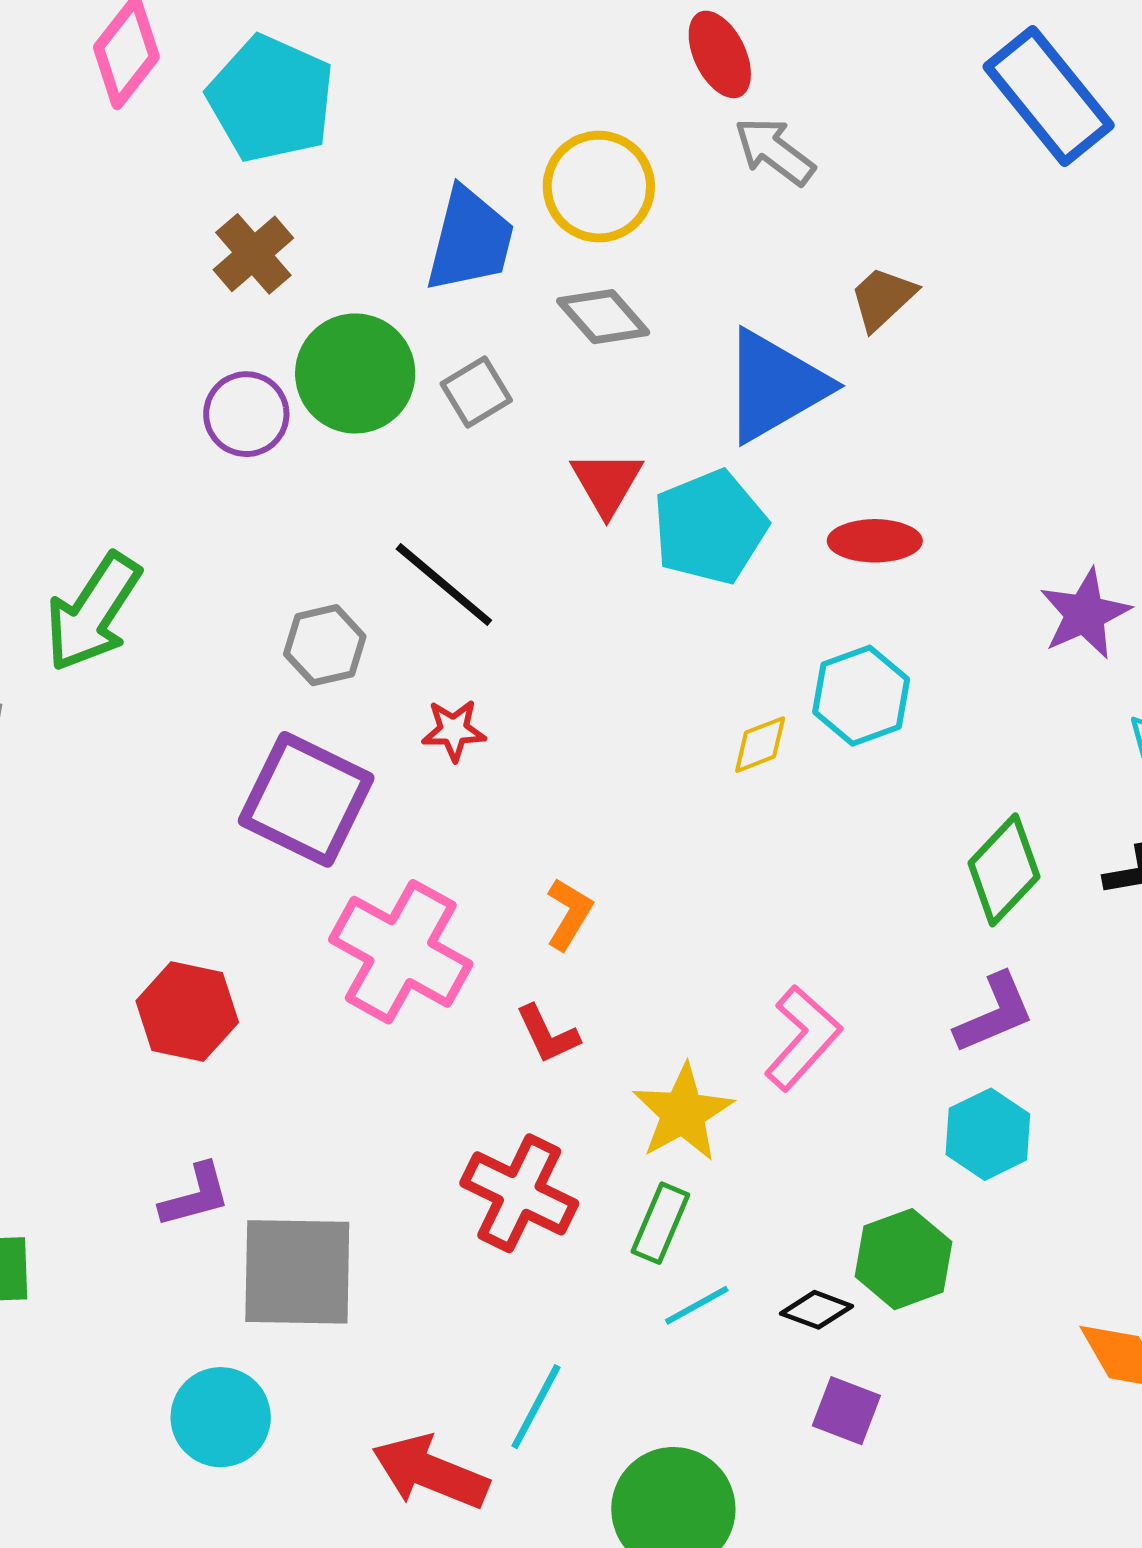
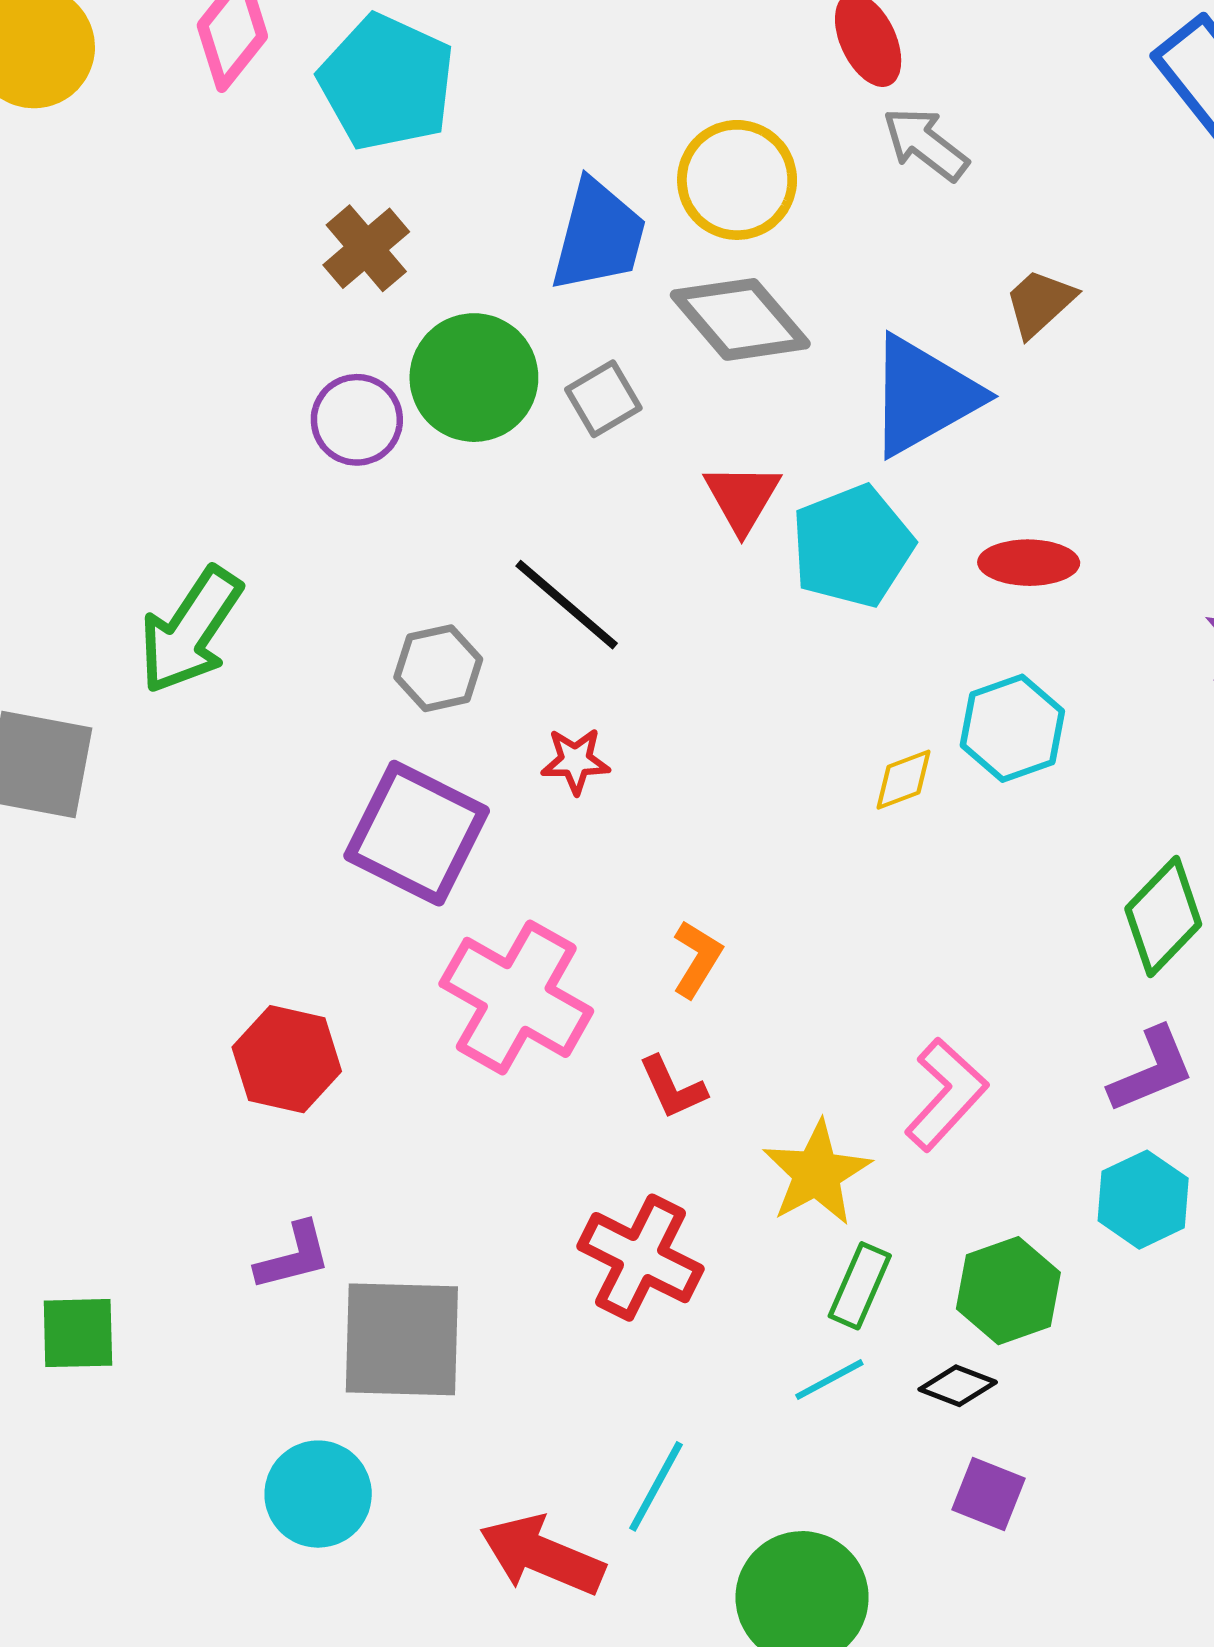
gray diamond: (603, 317) -> (740, 319), size x1.4
green rectangle: (660, 1223) -> (860, 1286), moved
green hexagon: (903, 1259) -> (1008, 1291), moved

